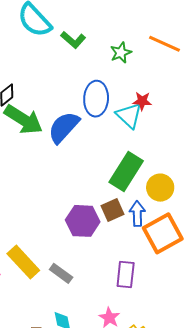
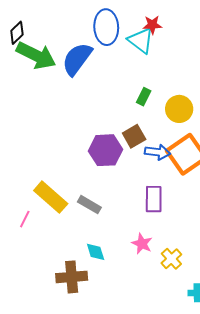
green rectangle: (126, 172) -> (144, 97), size x0.5
blue arrow: (137, 214) -> (157, 152), moved, turned 105

